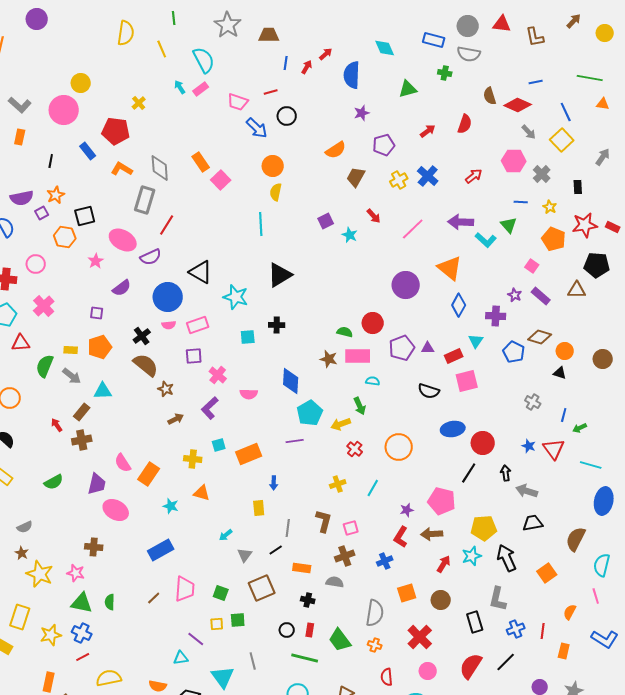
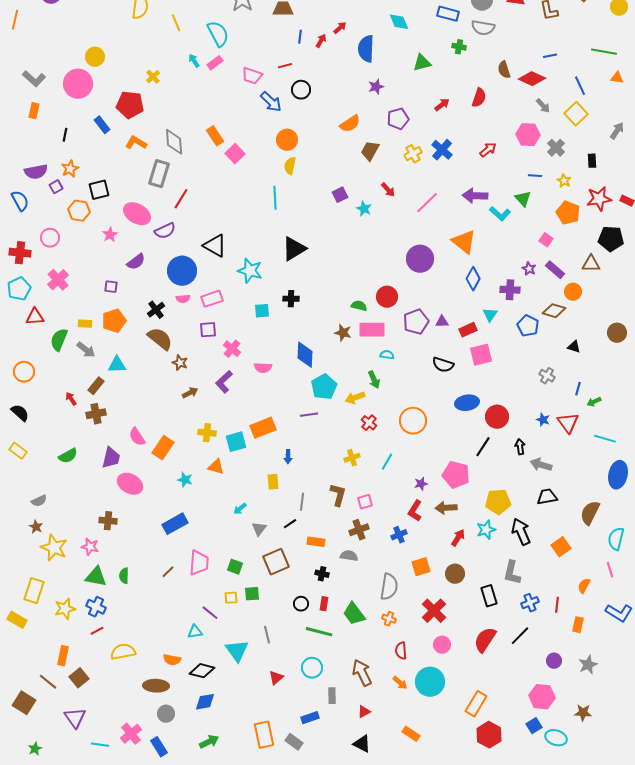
orange circle: (565, 351) -> (573, 292), moved
cyan square: (219, 445) -> (236, 442), moved, size x1.5

